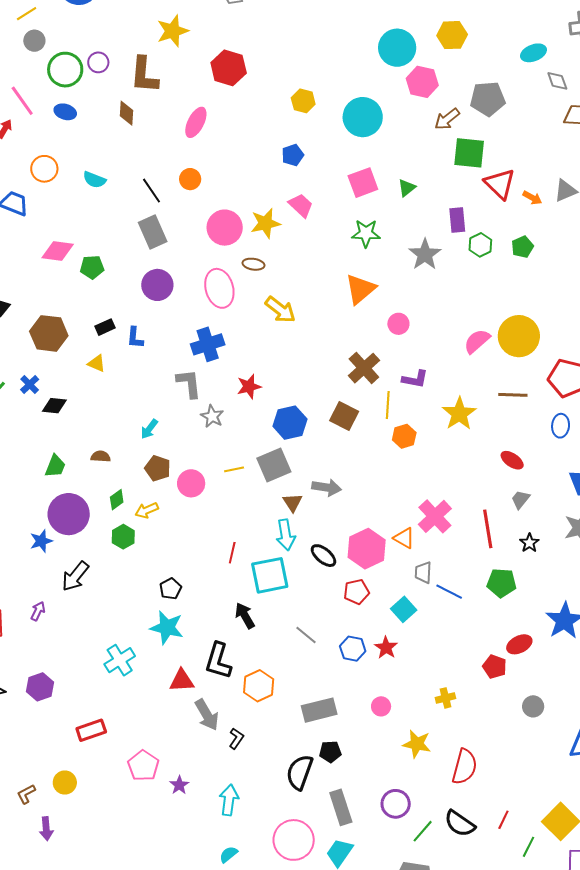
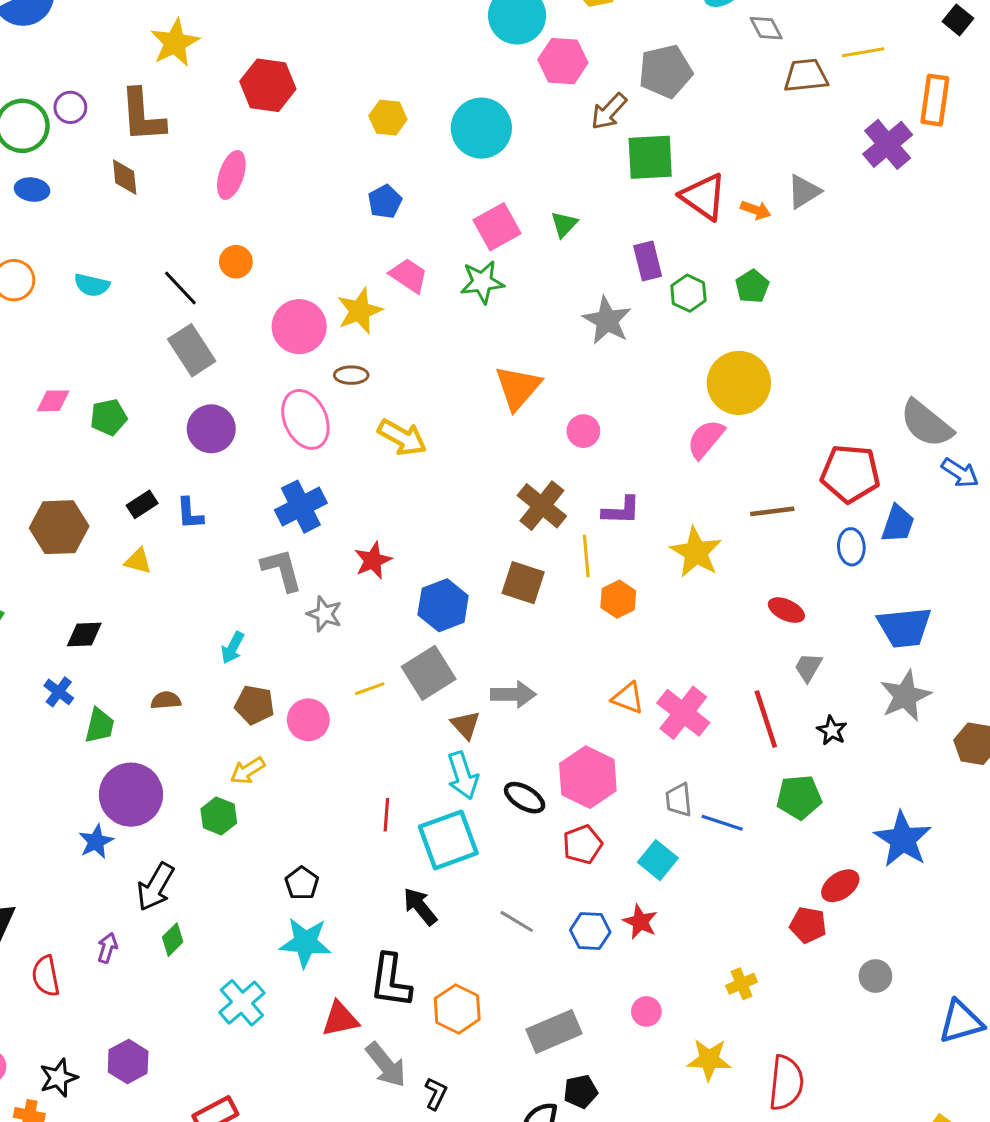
green star: (366, 233) -> (482, 282), moved
pink diamond: (58, 251) -> (53, 401), size x0.7
yellow circle: (519, 336) -> (739, 383), moved
blue cross: (30, 385) -> (59, 692), moved
green diamond: (117, 500) -> (173, 940), moved
orange triangle: (404, 538) -> (628, 698), moved

